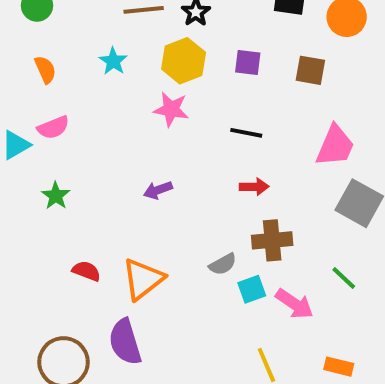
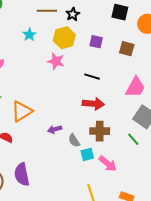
red arrow: (254, 187) -> (93, 104), size x1.5
purple arrow: (158, 190) -> (55, 129), moved
gray semicircle: (223, 264) -> (74, 141), turned 80
green line: (344, 278) -> (133, 139), moved
orange triangle: (143, 279) -> (22, 111), moved

